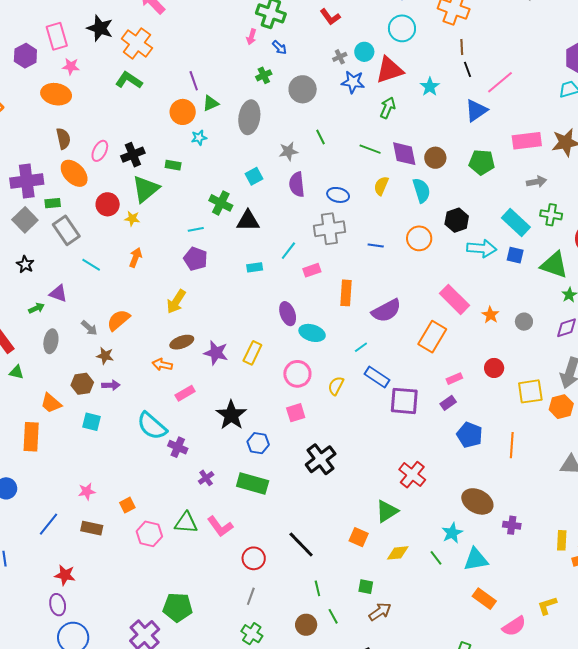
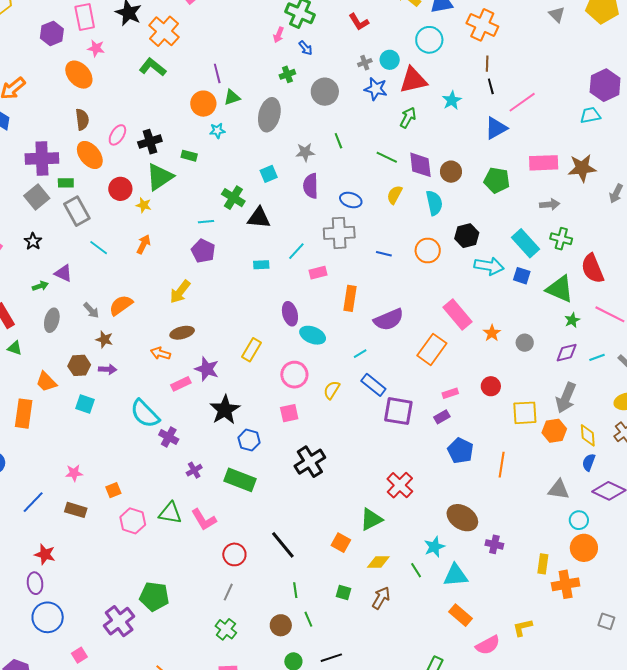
orange ellipse: (56, 94) -> (79, 75), turned 32
purple star: (216, 353) -> (207, 369), moved
brown arrow: (380, 612) -> (381, 598), moved, turned -30

